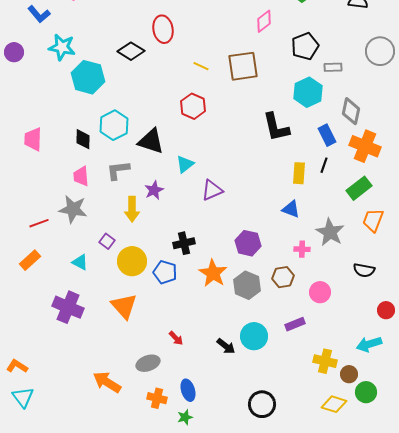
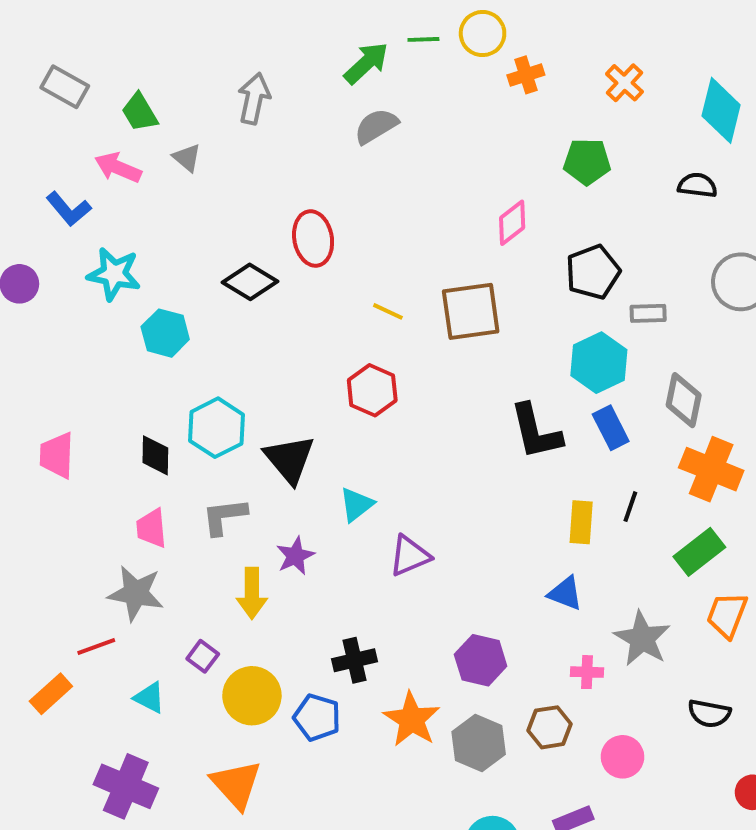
cyan hexagon: (88, 77) -> (165, 333), size x0.7
blue rectangle: (327, 135) -> (611, 428), moved
black triangle: (151, 141) -> (289, 459), turned 32
red line: (39, 223) -> (96, 646), moved

